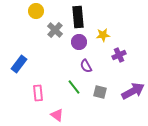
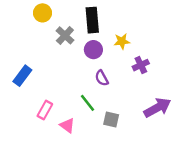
gray square: (100, 92) -> (111, 120), moved
pink rectangle: (38, 93) -> (45, 110), turned 35
pink triangle: (57, 115) -> (67, 125), moved

